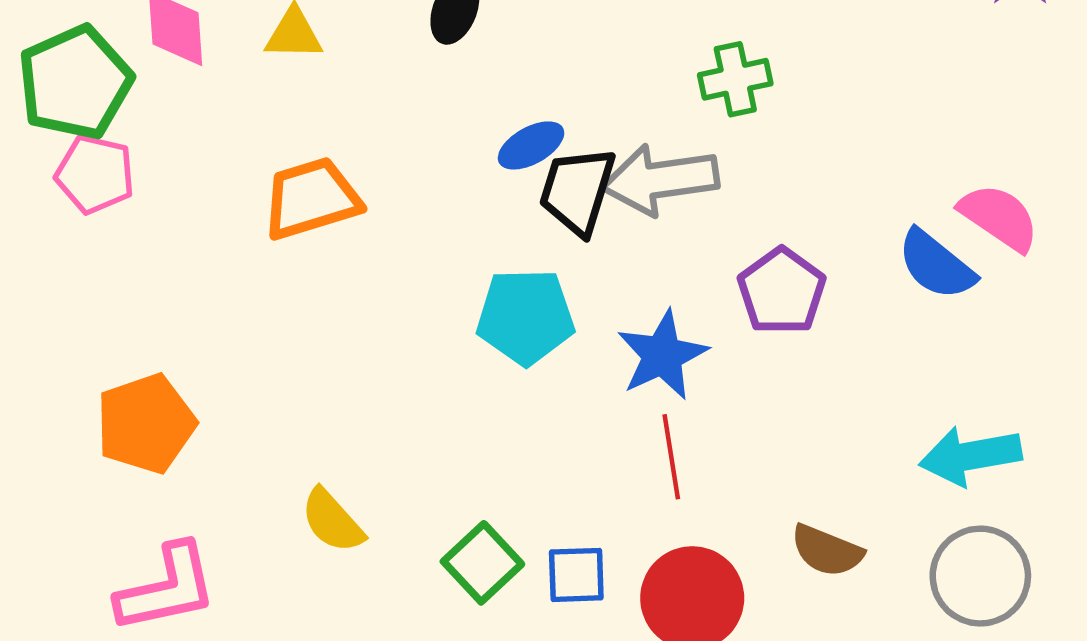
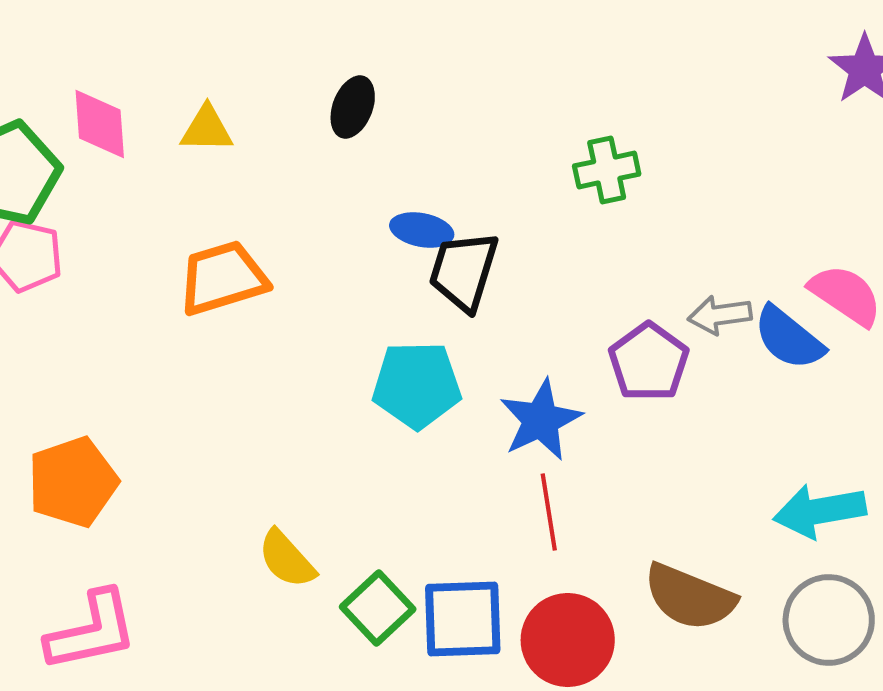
blue ellipse: (531, 145) -> (422, 230), turned 40
gray arrow: (660, 180) -> (720, 315), moved, size x0.6
yellow semicircle: (332, 521) -> (287, 559), moved
brown semicircle: (827, 551) -> (690, 597), size x1.4
blue square: (576, 575) -> (463, 619), size x1.5

